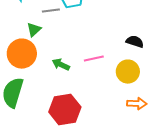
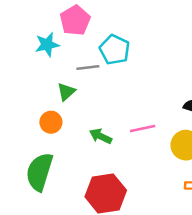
orange circle: (22, 54) -> (51, 122), size x0.6

